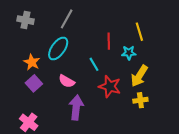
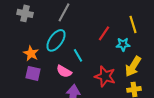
red line: (109, 41) -> (104, 33), turned 35
cyan line: (94, 64) -> (78, 55), moved
purple square: (34, 83) -> (33, 73), turned -35

